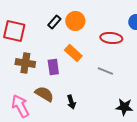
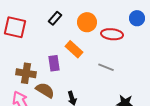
orange circle: (75, 21) -> (87, 22), moved
brown cross: (25, 63) -> (26, 73), moved

